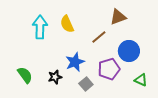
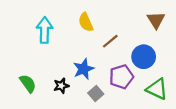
brown triangle: (118, 17) -> (156, 20), moved, turned -42
yellow semicircle: (67, 24) -> (86, 22), moved
green triangle: (141, 80) -> (157, 89), size x1.5

